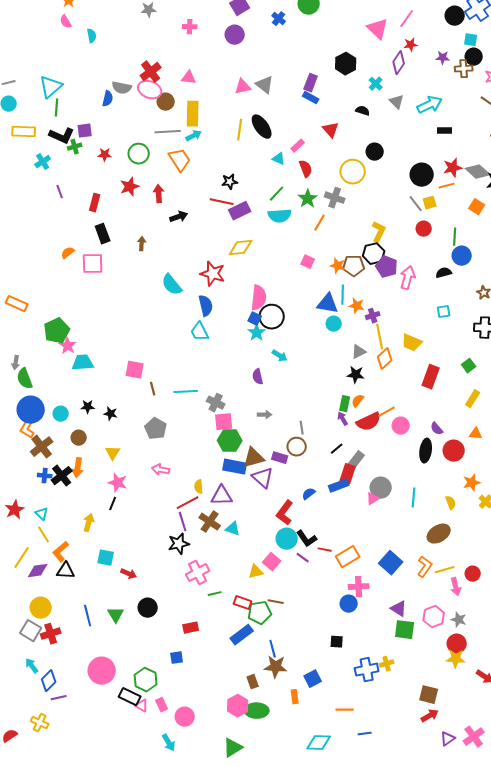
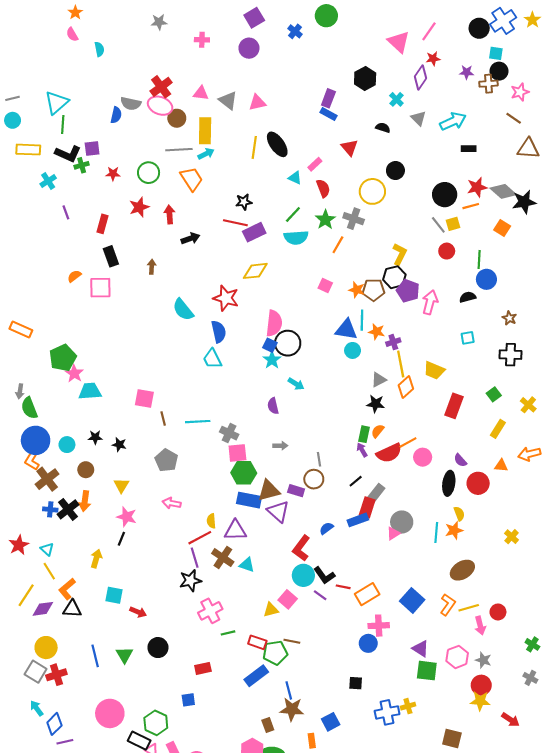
gray triangle: (265, 85) -> (228, 100), moved
orange star: (472, 483) -> (454, 530), moved
yellow semicircle: (451, 503) -> (459, 514), moved

